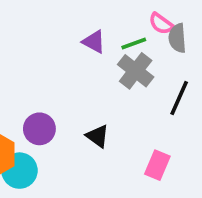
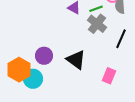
black triangle: (97, 136) -> (76, 60), size x1.5

